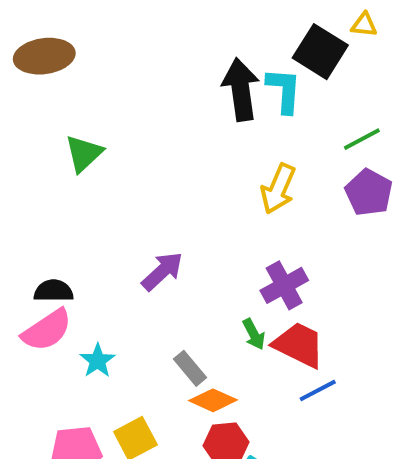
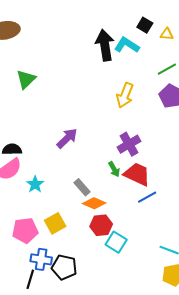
yellow triangle: (364, 25) -> (167, 34), moved
black square: (320, 52) -> (145, 25), size x0.6
cyan L-shape: (284, 90) -> (127, 45), turned -60

